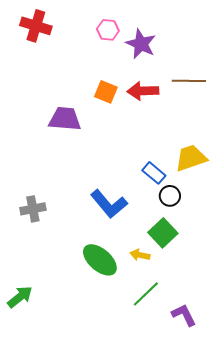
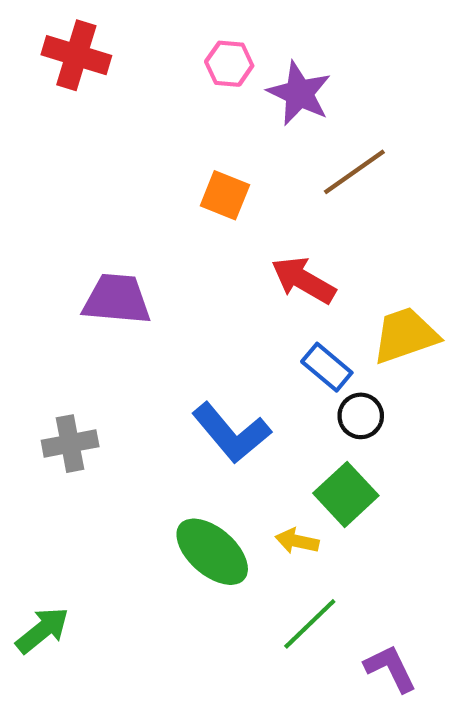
brown line: (189, 81) -> (354, 172), moved, turned -36
red arrow: (143, 91) -> (303, 280), moved, turned 32
purple trapezoid: (65, 119) -> (117, 299), moved

